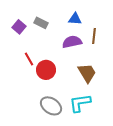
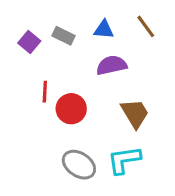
blue triangle: (75, 19) -> (104, 30), moved
brown line: (94, 36) -> (146, 26), moved, turned -42
red line: (29, 59) -> (45, 92), turned 32

